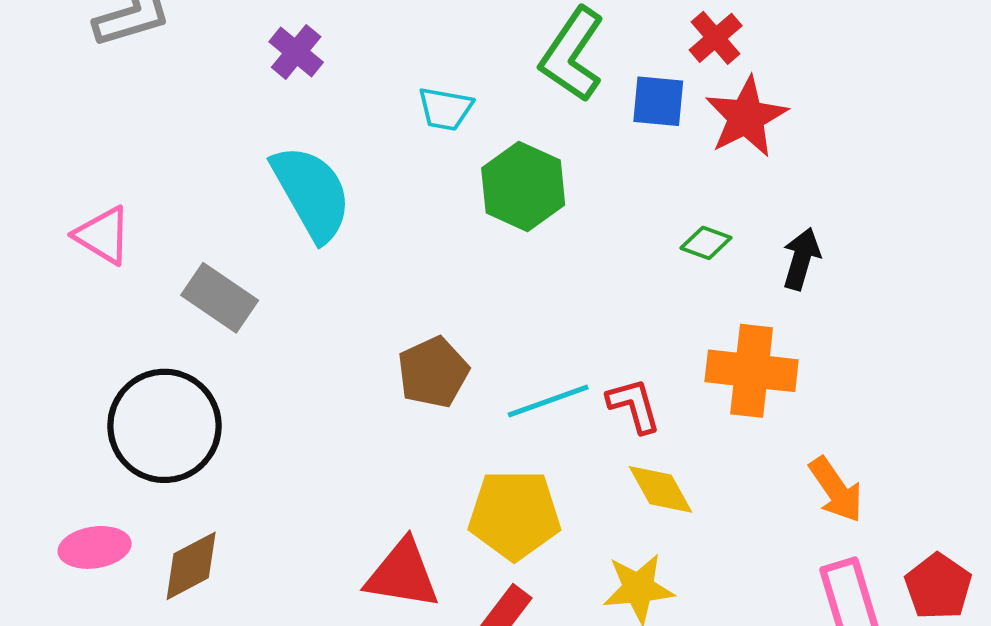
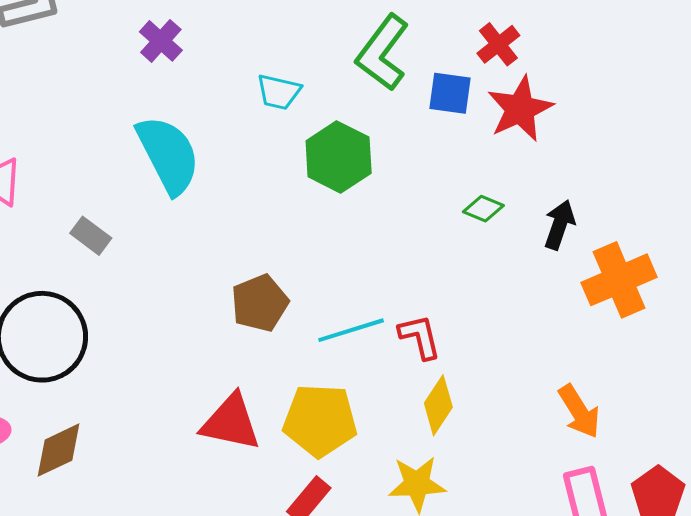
gray rectangle: (220, 298) -> (91, 236), size x0.7
orange cross: (752, 371) -> (619, 280), moved, turned -32
yellow diamond: (661, 489) -> (438, 405), turned 60
red triangle: (402, 574) -> (231, 422), moved

